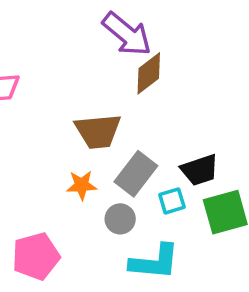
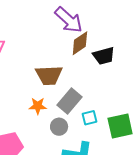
black trapezoid: (200, 170) -> (104, 56), moved

